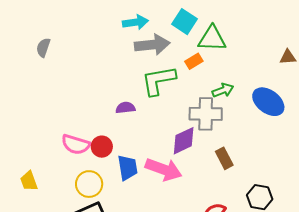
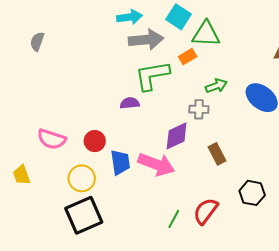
purple semicircle: (125, 108) -> (130, 103), moved
gray cross: (206, 114) -> (199, 109), size x0.6
pink semicircle: (76, 144) -> (52, 139), moved

